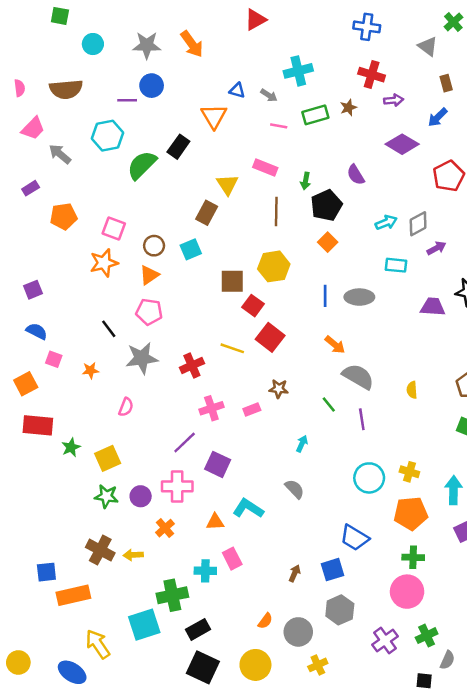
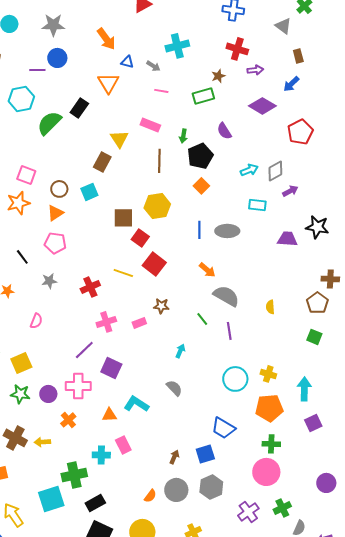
orange arrow: (192, 44) -> (106, 39), moved
green rectangle: (315, 115) -> (203, 96), moved
gray star: (142, 358) -> (49, 281), size x0.6
gray circle: (298, 632) -> (176, 490), moved

